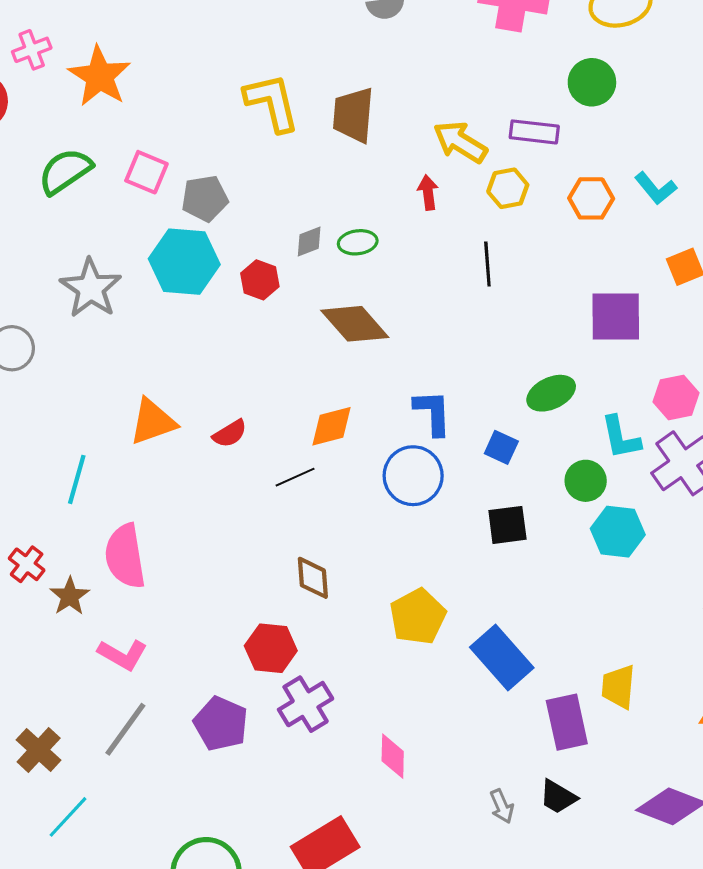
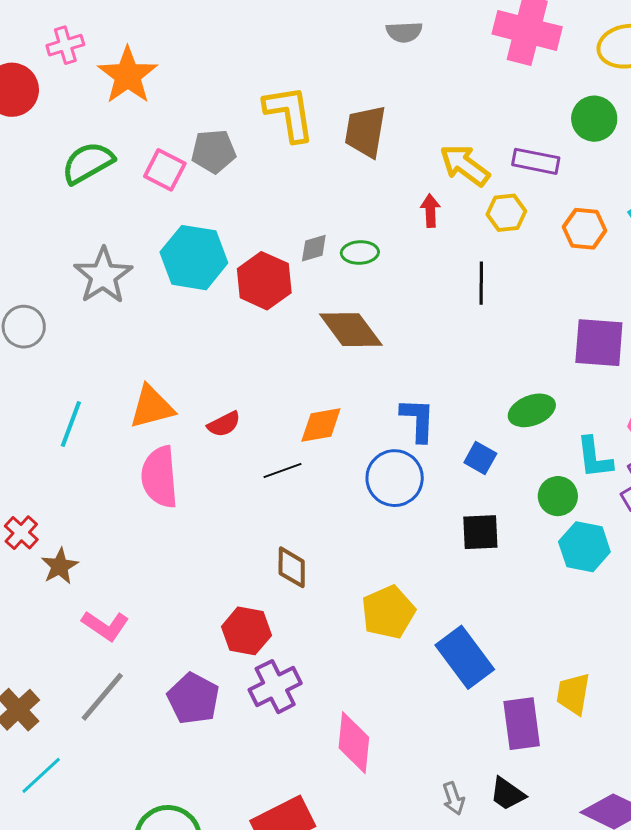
gray pentagon: (205, 198) -> (214, 151), moved
red hexagon: (260, 280) -> (264, 281), size x1.5
cyan line: (77, 479) -> (71, 424), moved
pink semicircle: (125, 556) -> (160, 477), moved
pink diamond: (393, 756) -> (354, 743), size x1.4

